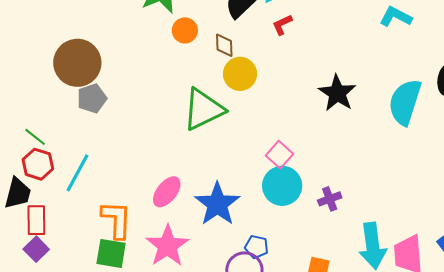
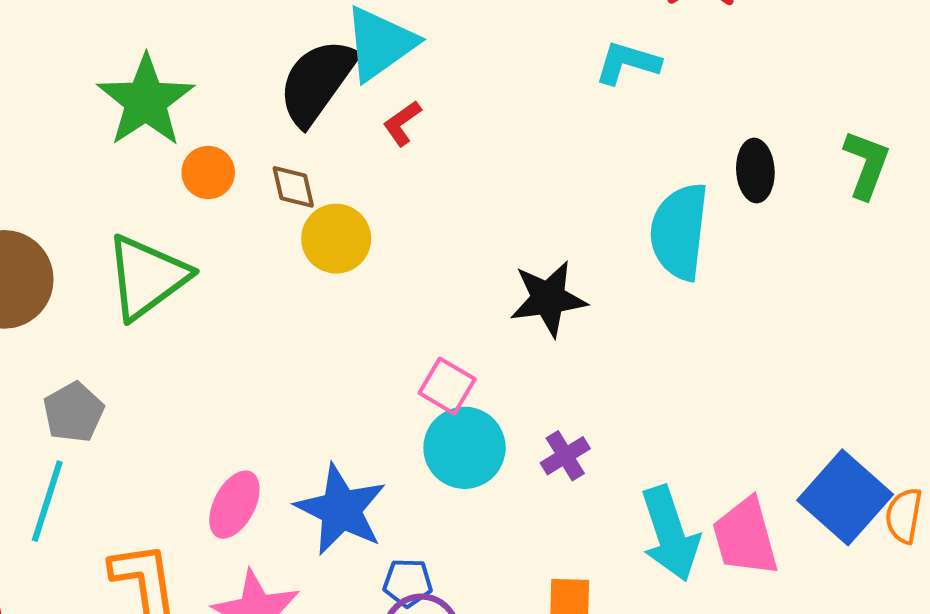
black star: (337, 93) -> (548, 299), moved, turned -30
gray pentagon: (92, 98) -> (74, 412), moved
green triangle: (203, 109) -> (147, 277), moved
blue pentagon: (256, 247) -> (408, 583), moved

